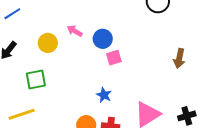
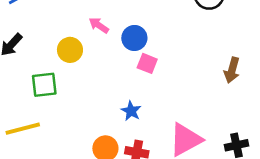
yellow circle: (48, 43) -> (70, 50), moved
pink square: (114, 58) -> (147, 63), turned 35

